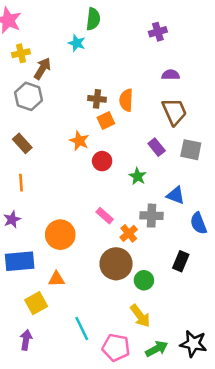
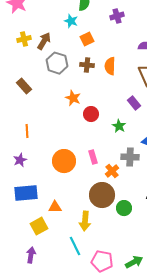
purple cross: (158, 32) -> (117, 16), moved
yellow cross: (21, 53) -> (24, 39), moved
gray hexagon: (29, 96) -> (57, 63), moved
orange square: (106, 120) -> (87, 39), moved
brown rectangle: (22, 143) -> (24, 86), moved
pink rectangle: (105, 216) -> (93, 157), turned 32
orange circle: (60, 235) -> (64, 161), moved
yellow arrow: (140, 316) -> (85, 221), moved, turned 42

